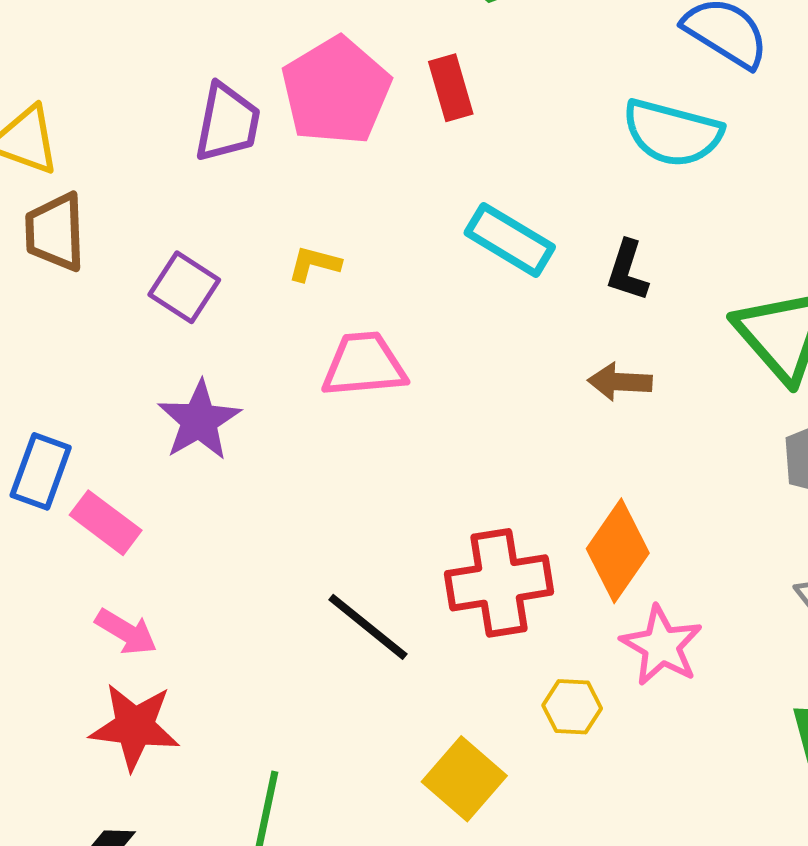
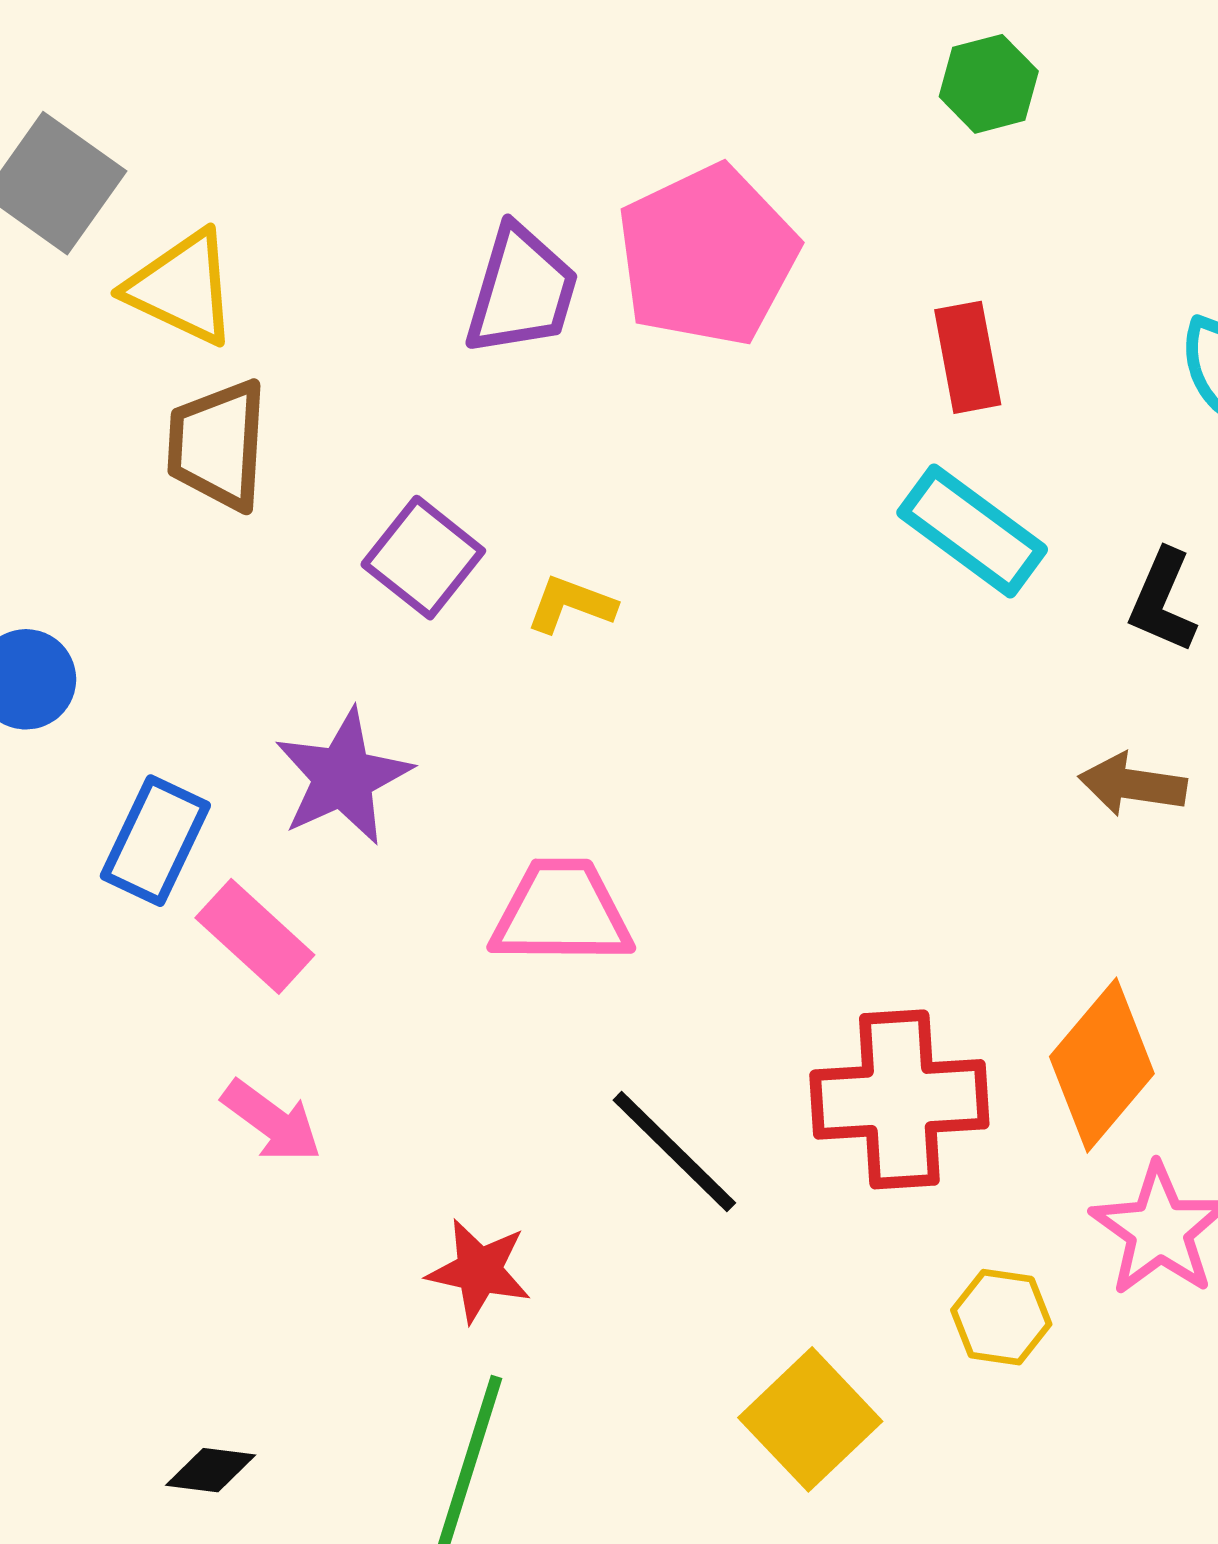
red rectangle: (451, 88) -> (968, 357), moved
yellow L-shape: (314, 264) -> (571, 604), moved
pink trapezoid: (364, 365) -> (562, 912), moved
purple star: (199, 421) -> (343, 777), moved
red star: (135, 727) -> (479, 1271), moved, size x0.7

